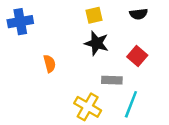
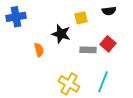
yellow square: (94, 15) -> (81, 18), moved
black star: (97, 43) -> (61, 34), moved
gray rectangle: (112, 80) -> (88, 50), moved

